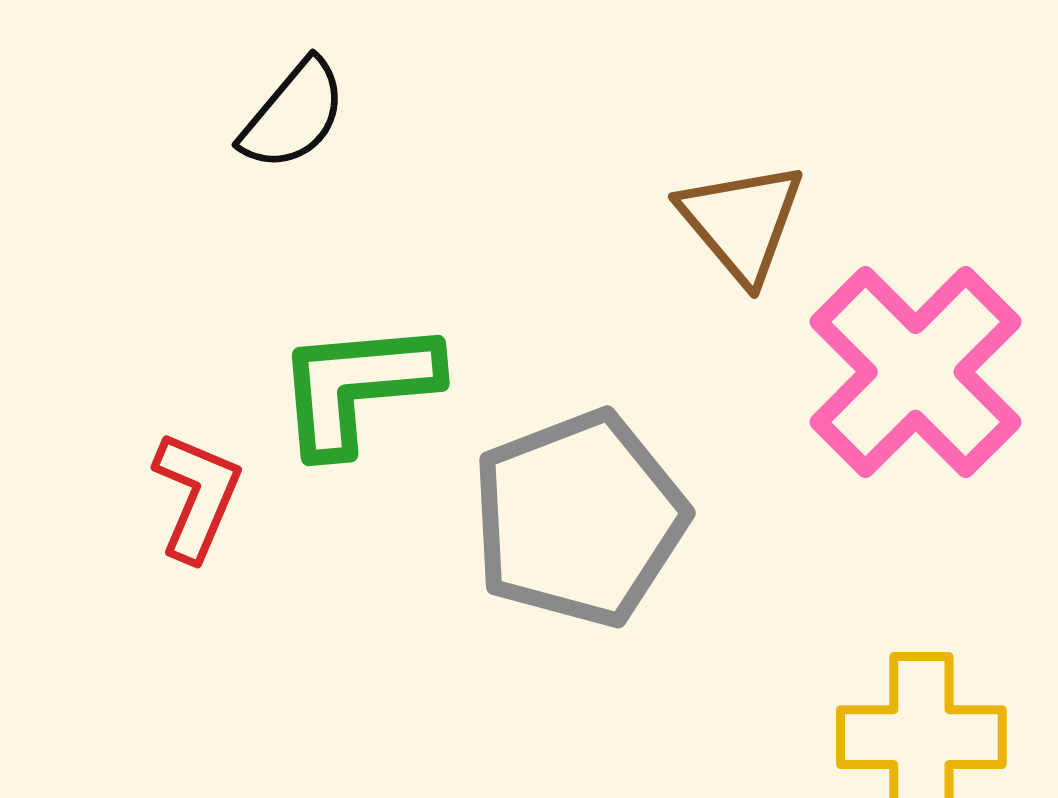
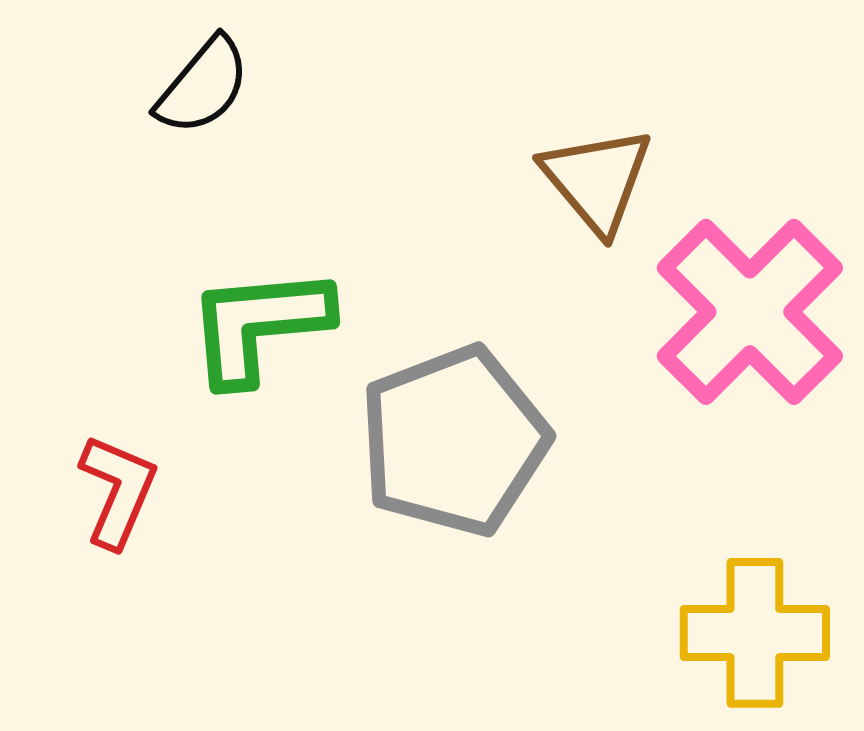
red L-shape: (197, 496) -> (118, 491), moved

